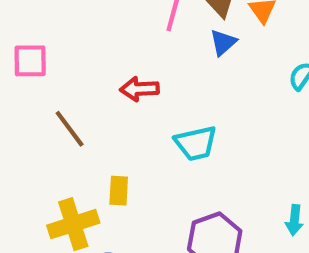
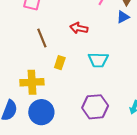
yellow rectangle: (119, 191) -> (60, 63), moved

